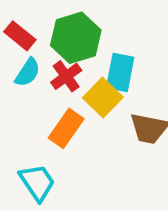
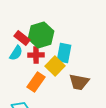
red rectangle: (20, 36) -> (22, 38), moved
red cross: (66, 76) -> (36, 55), turned 35

